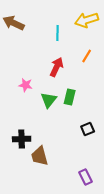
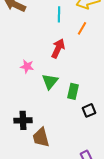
orange line: (87, 56) -> (82, 28), moved
green rectangle: (70, 97) -> (73, 91), moved

